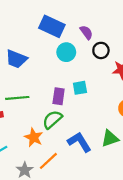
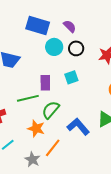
black circle: (101, 50) -> (76, 48), moved
purple rectangle: (59, 96) -> (45, 83), moved
green line: (17, 98) -> (28, 98), moved

